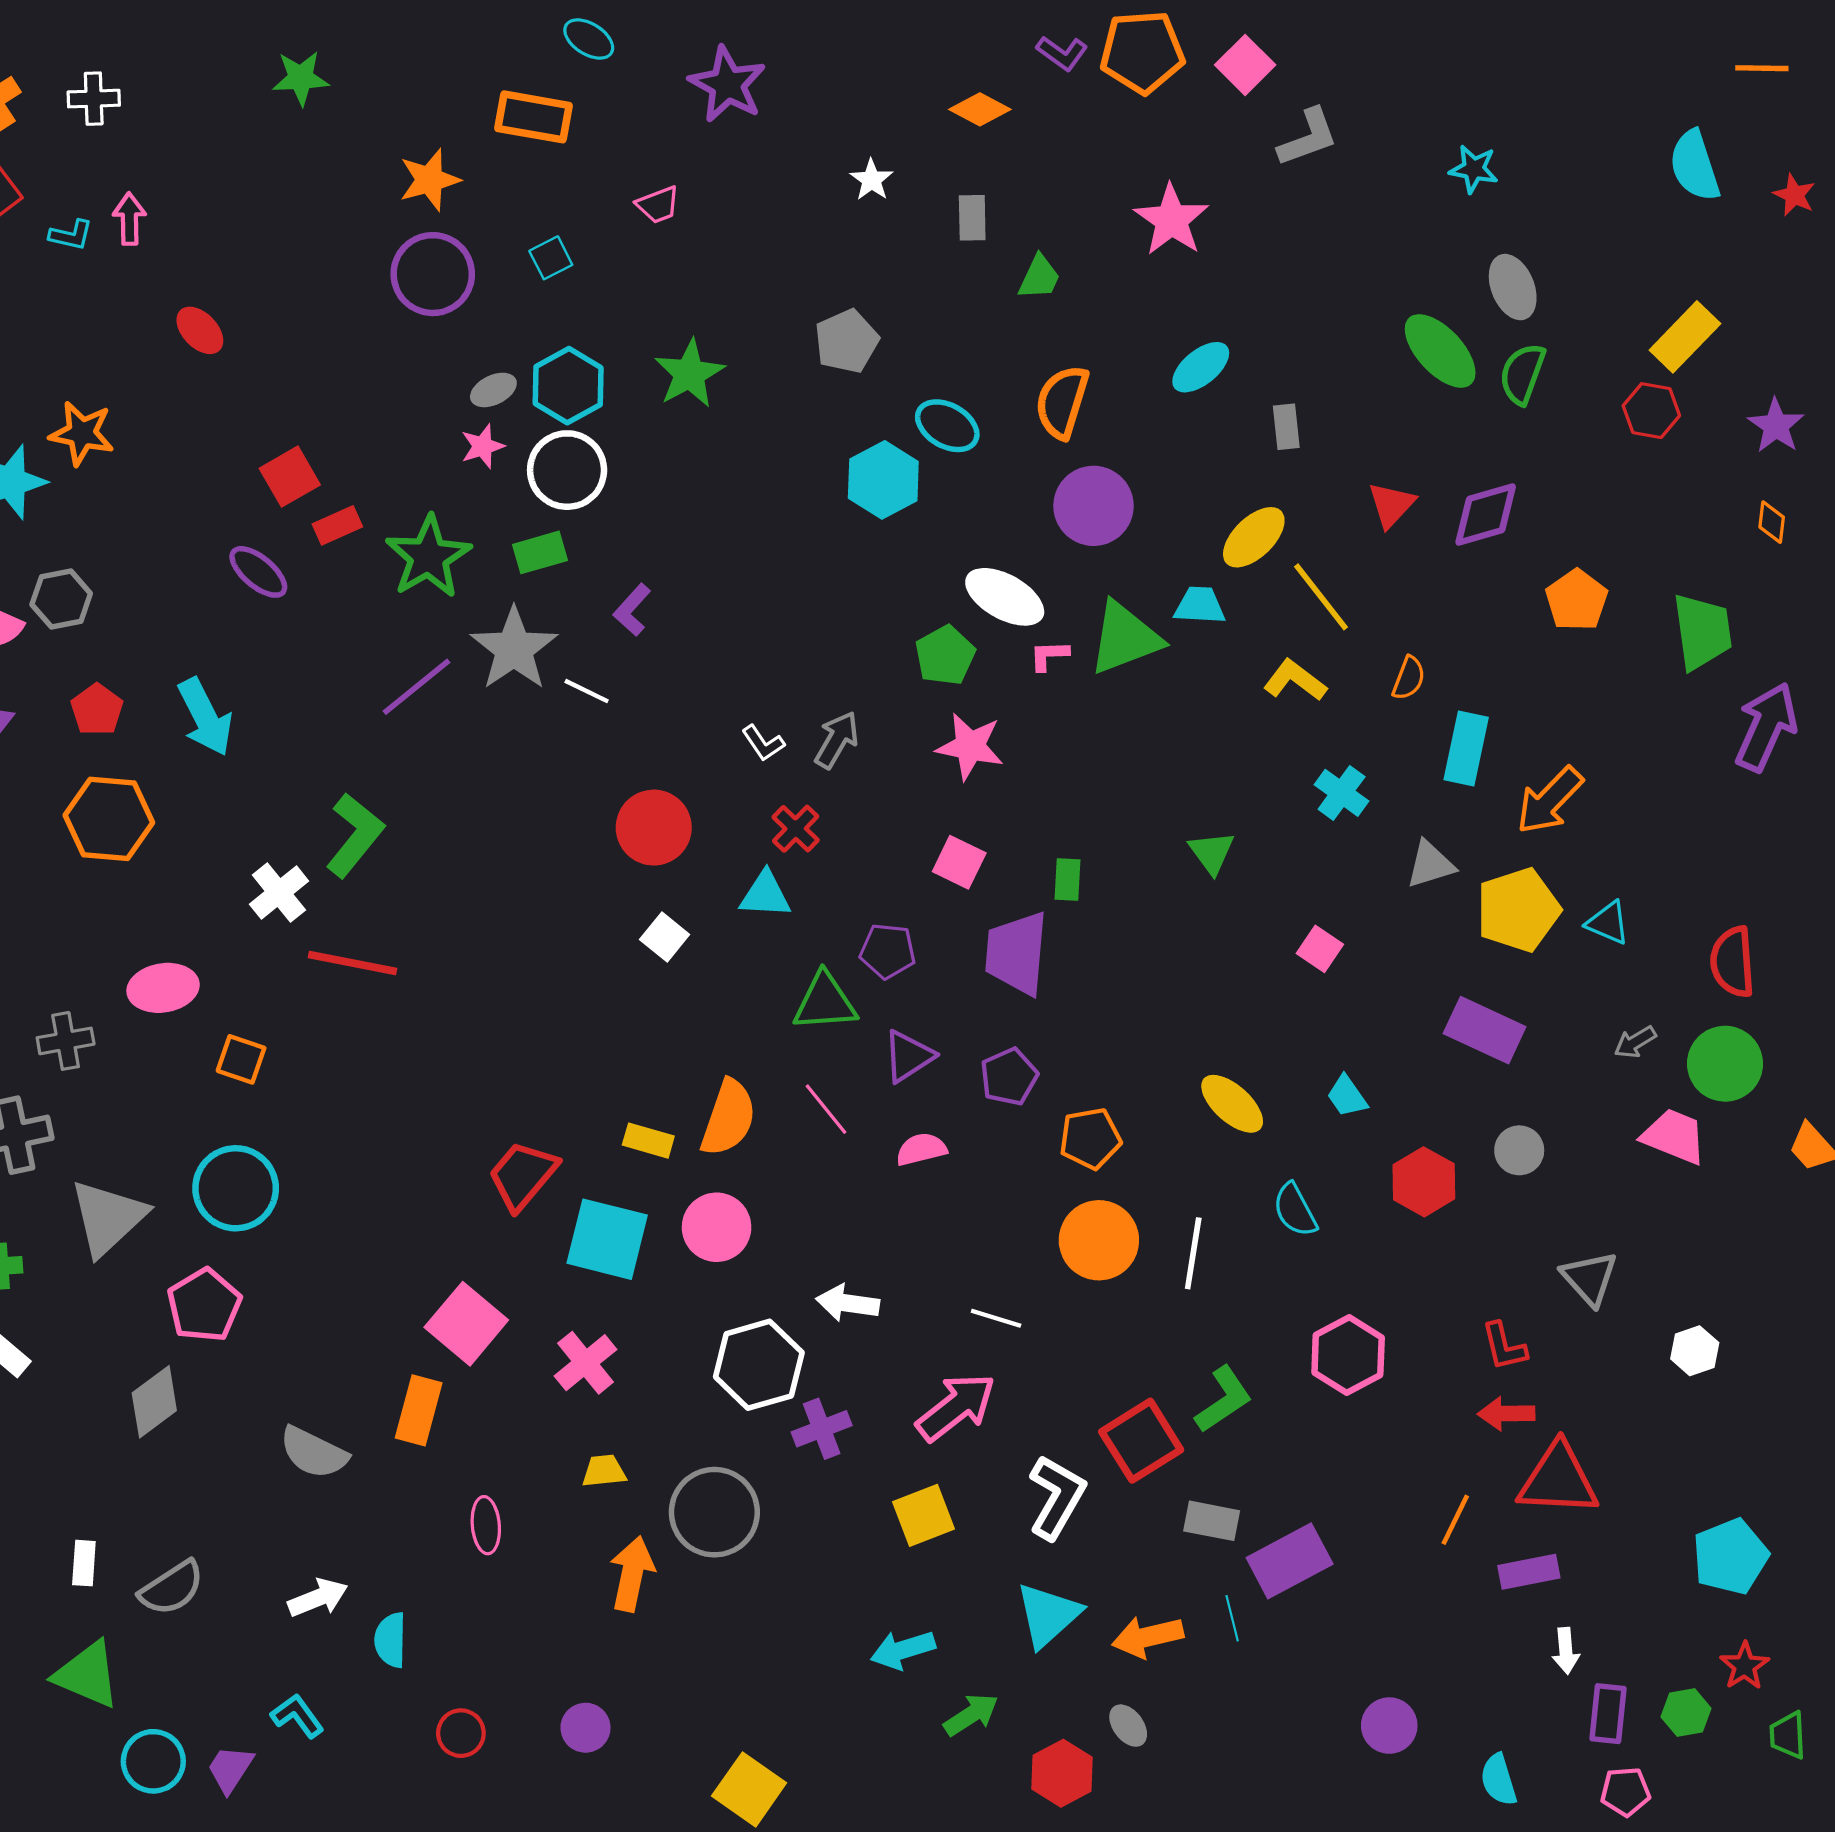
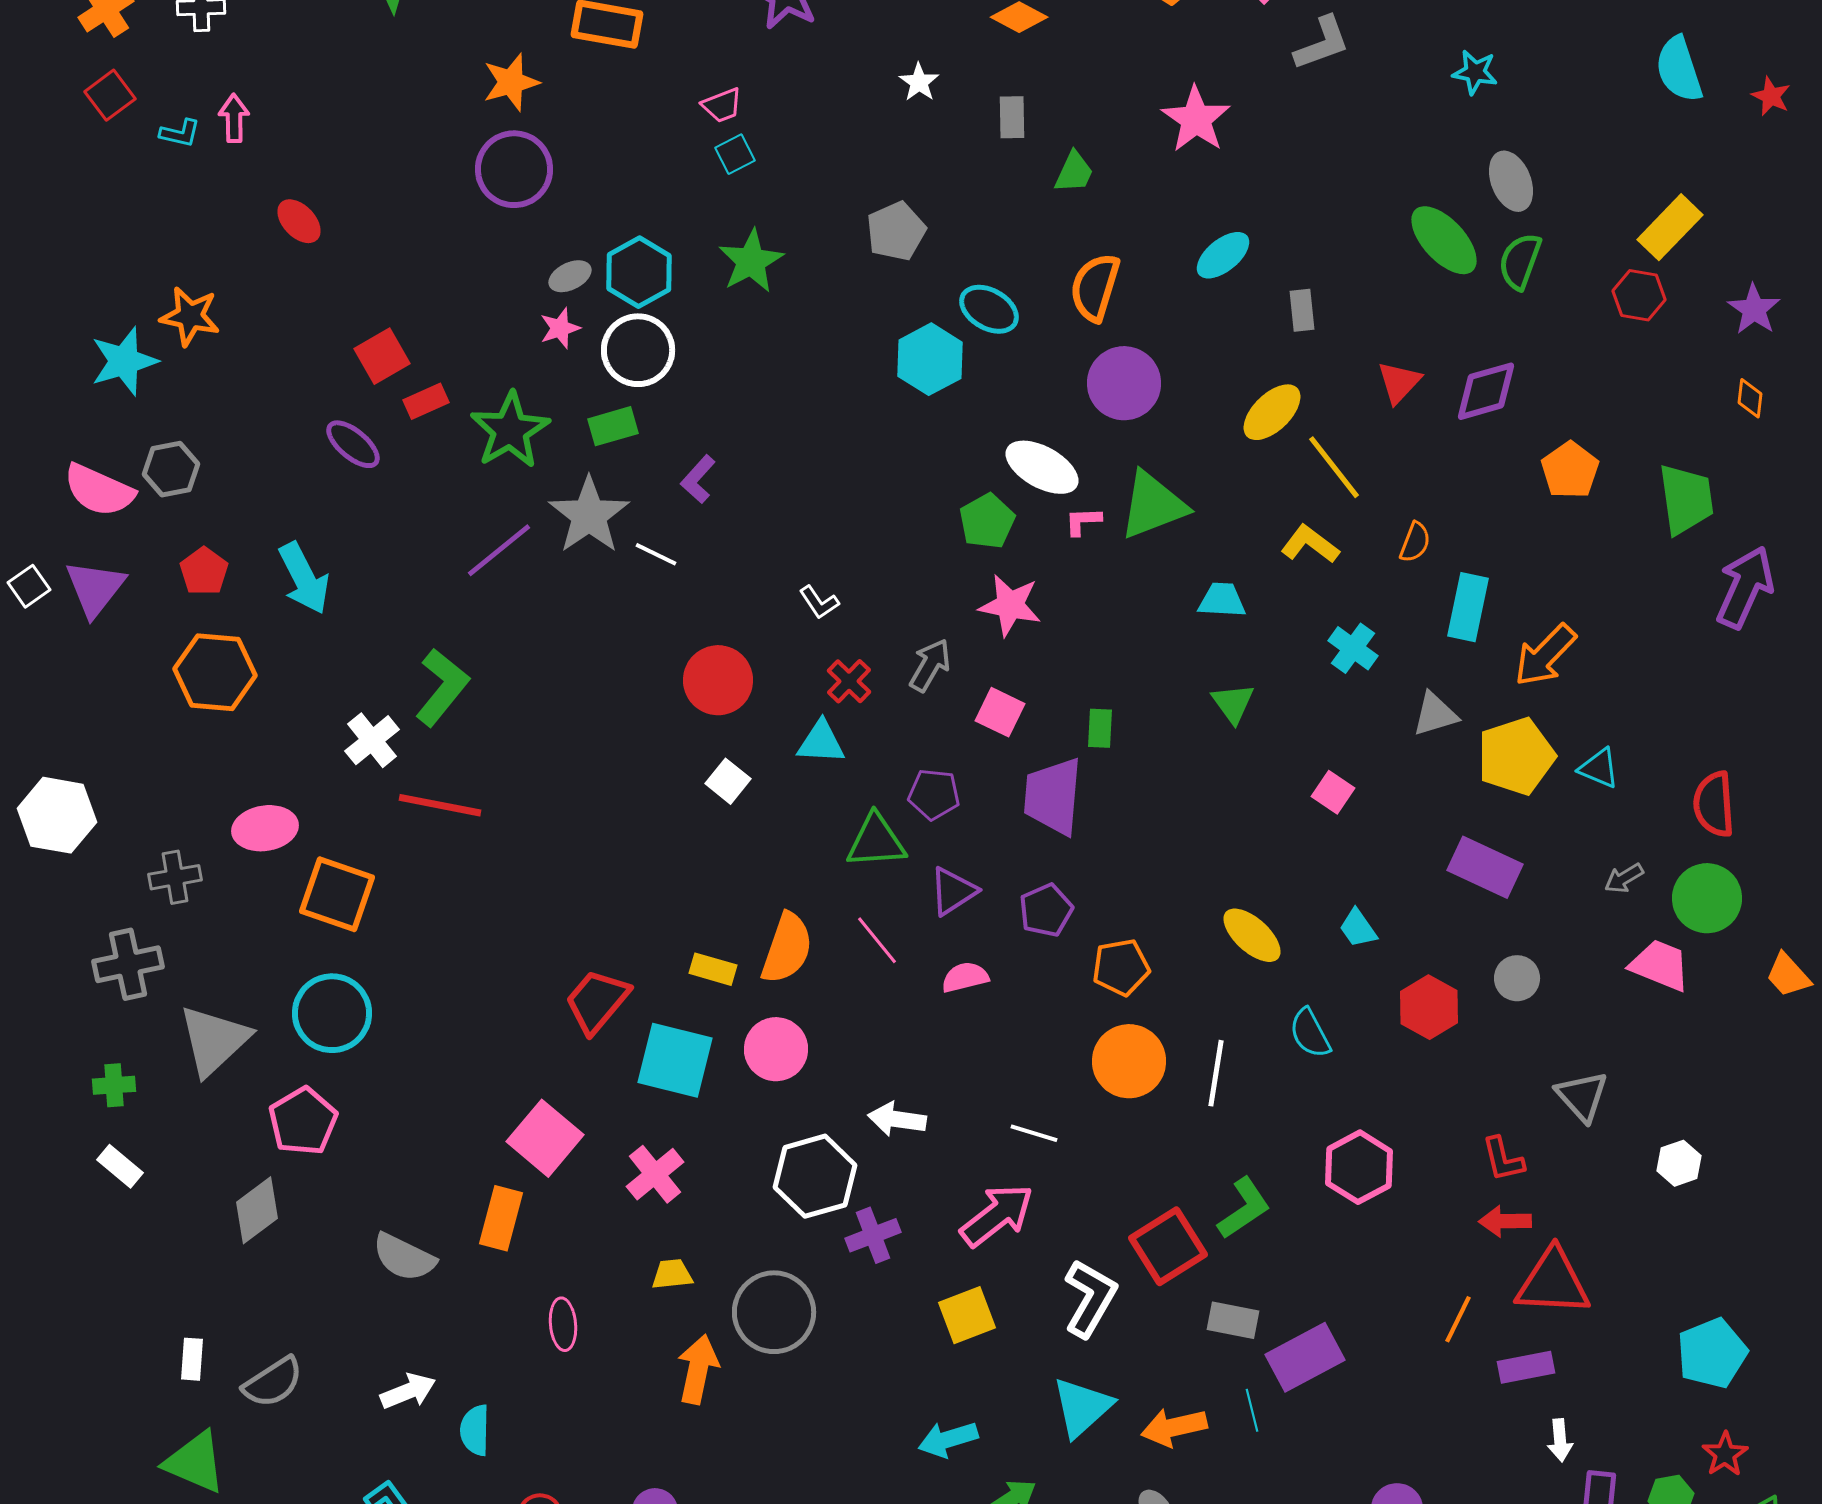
cyan square: (551, 258) -> (735, 154), moved
cyan trapezoid: (1200, 606) -> (1222, 600), moved
gray arrow: (837, 740) -> (930, 665), moved
orange square: (241, 1059) -> (337, 894), size x1.6

